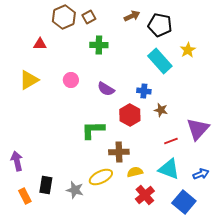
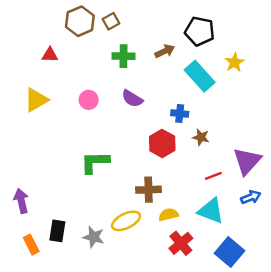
brown arrow: (132, 16) -> (165, 51), moved
purple semicircle: (106, 89) -> (132, 99), moved
green L-shape: (93, 130) -> (95, 162), moved
blue arrow: (201, 174) -> (251, 197), moved

